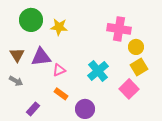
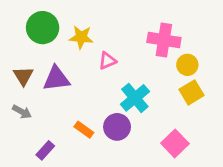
pink triangle: (59, 70) -> (107, 61), moved
pink square: (129, 89) -> (175, 143), moved
purple circle: (85, 109) -> (117, 127), moved

